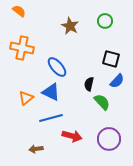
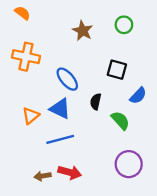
black square: (111, 59) -> (117, 70), moved
black semicircle: (89, 84) -> (96, 102), moved
red arrow: (72, 136) -> (70, 172), moved

